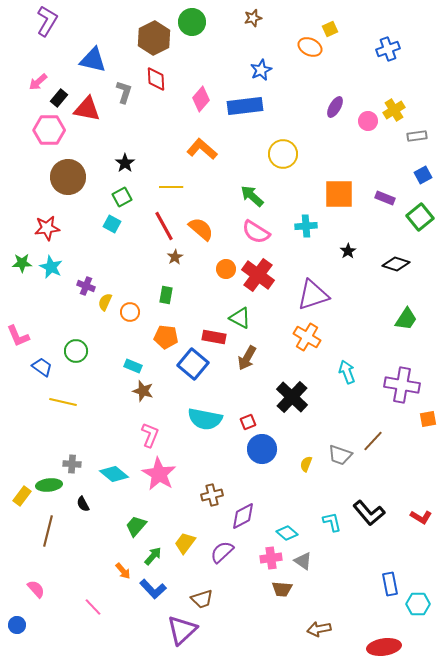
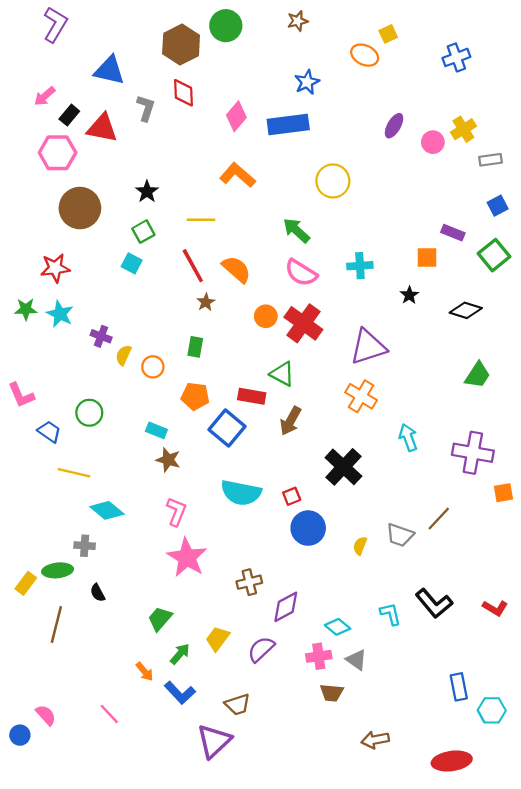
orange square: (339, 194) -> (427, 257), moved, size x0.6
cyan diamond: (114, 474) -> (107, 510), moved
pink semicircle: (36, 589) -> (46, 715), moved

